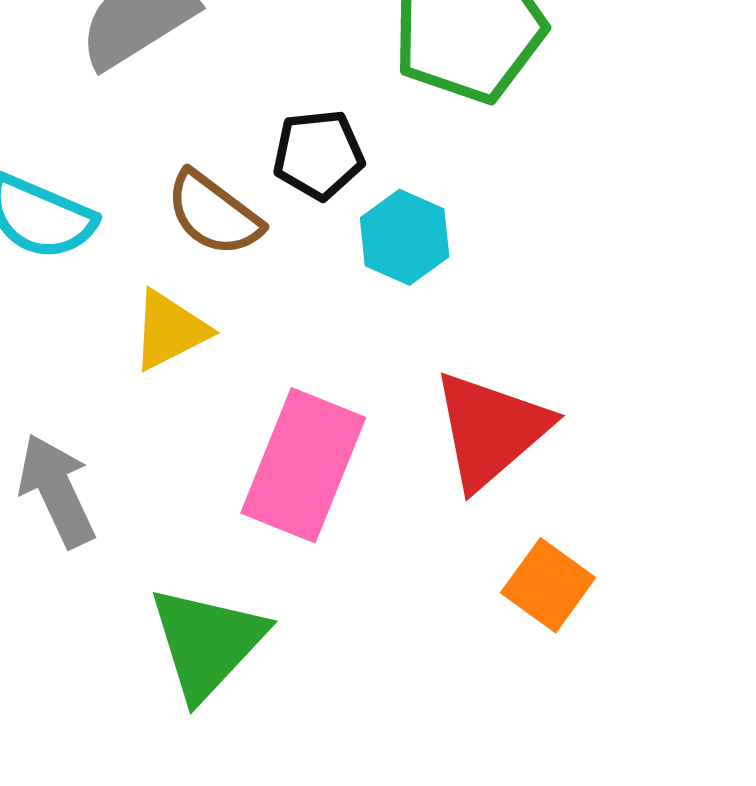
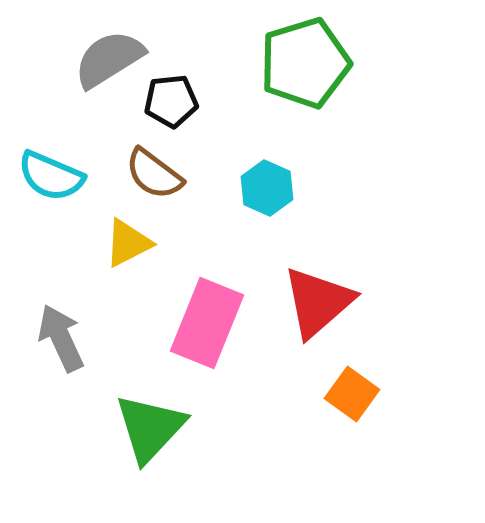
black pentagon: (318, 155) -> (171, 101), moved

